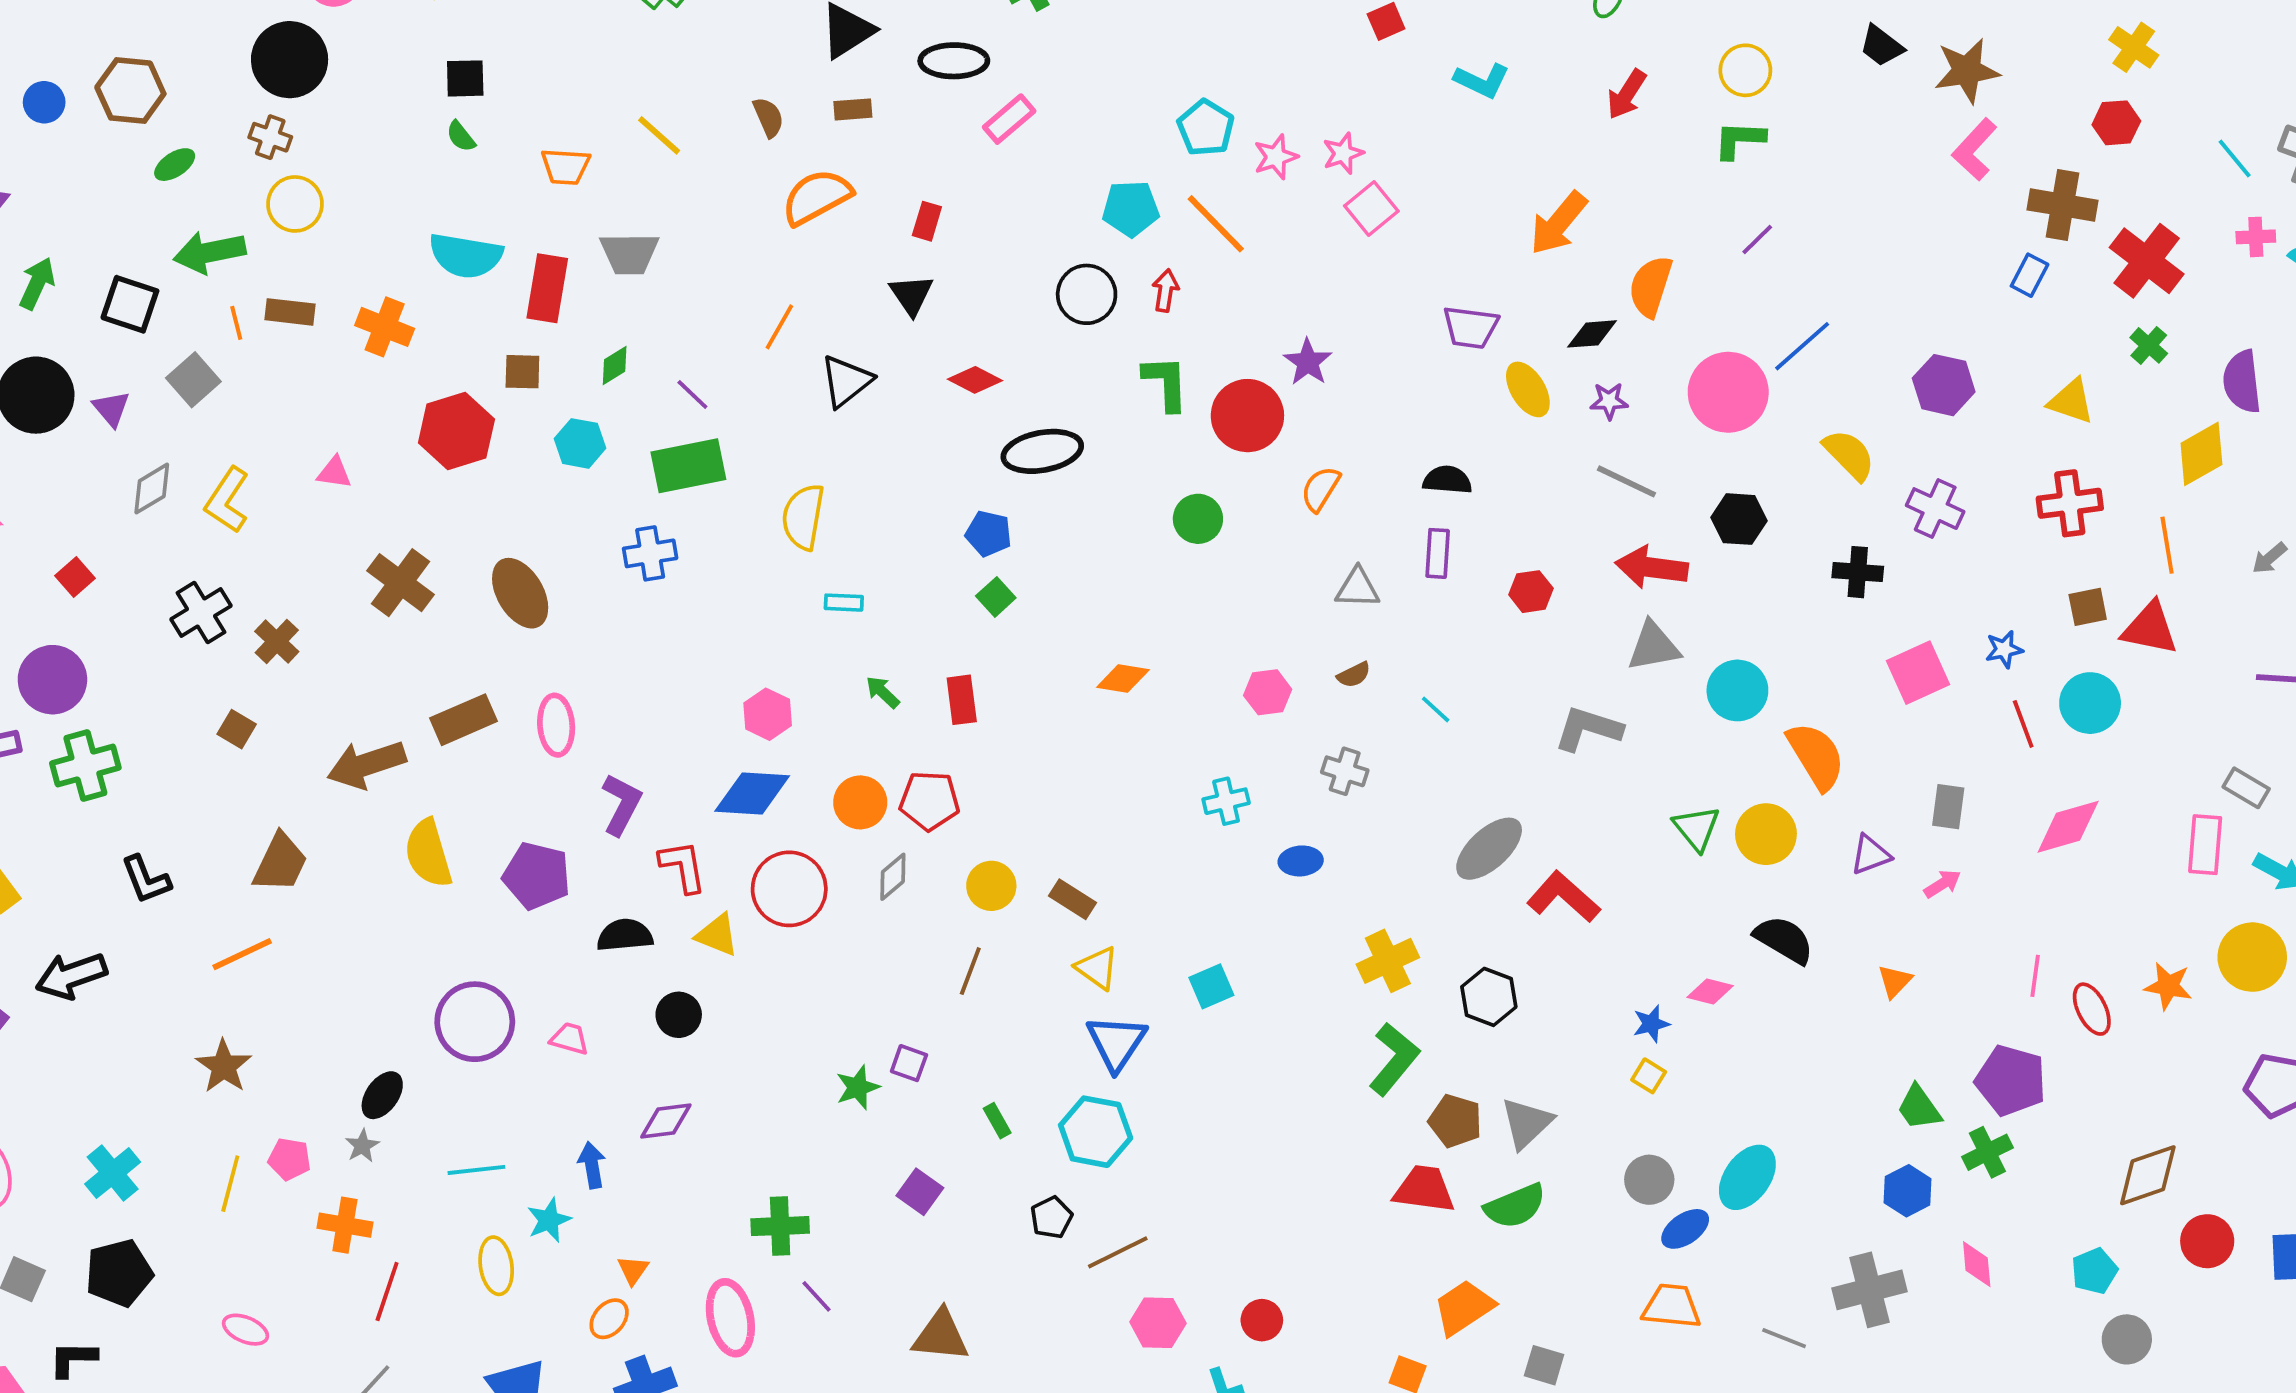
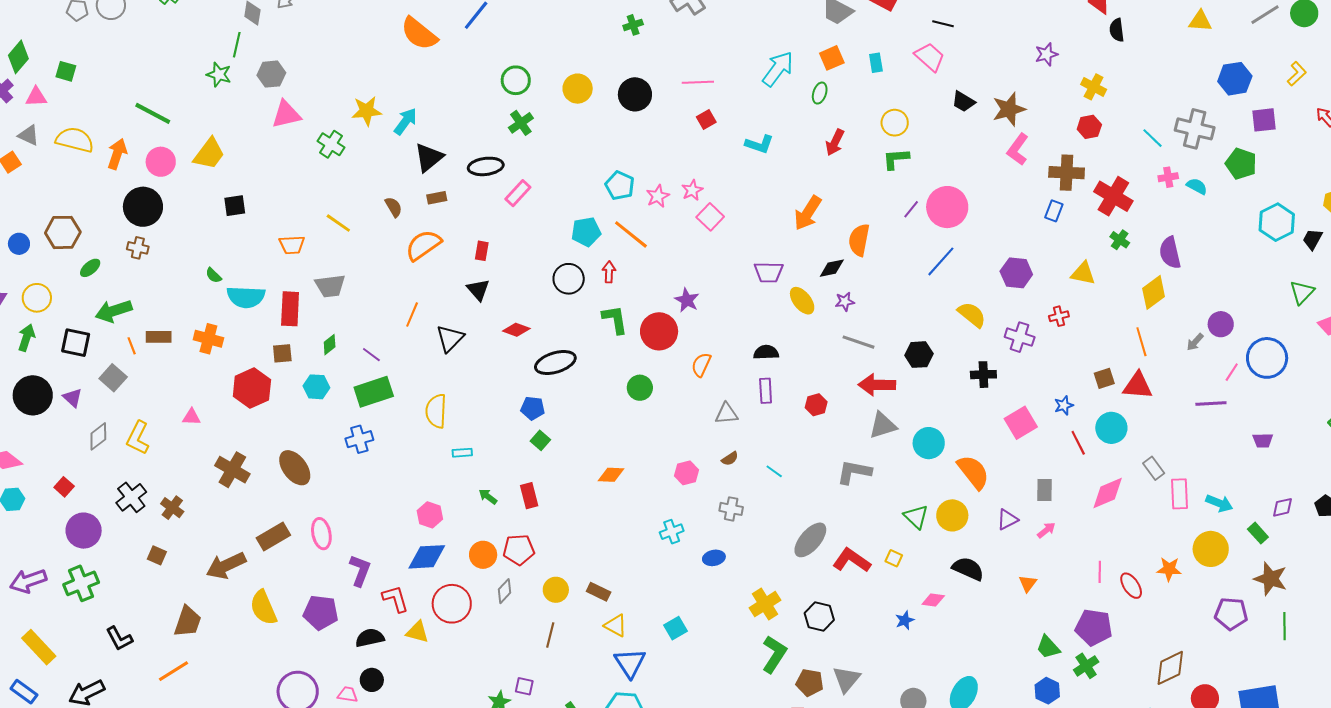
green semicircle: (461, 136) -> (213, 275), moved
yellow circle: (295, 204) -> (37, 298), moved
pink circle: (1728, 392) -> (947, 207), moved
red cross: (2070, 503) -> (1059, 316), moved, size x0.6
purple circle: (52, 680) -> (84, 531), moved
gray rectangle: (2246, 788) -> (1154, 468), moved, turned 30
black circle: (679, 1015) -> (372, 680), moved
yellow square: (1649, 1076) -> (894, 558), moved

